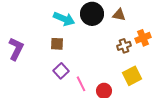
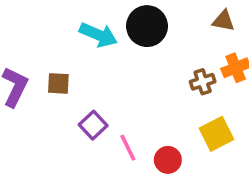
brown triangle: (119, 15) -> (223, 21), moved
brown square: (57, 44) -> (58, 83), moved

